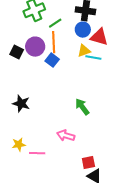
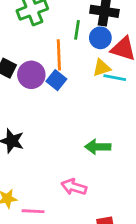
green line: (55, 23) -> (77, 30), moved, turned -48
purple circle: (35, 47) -> (31, 75), moved
green arrow: (82, 107) -> (98, 147), turned -54

